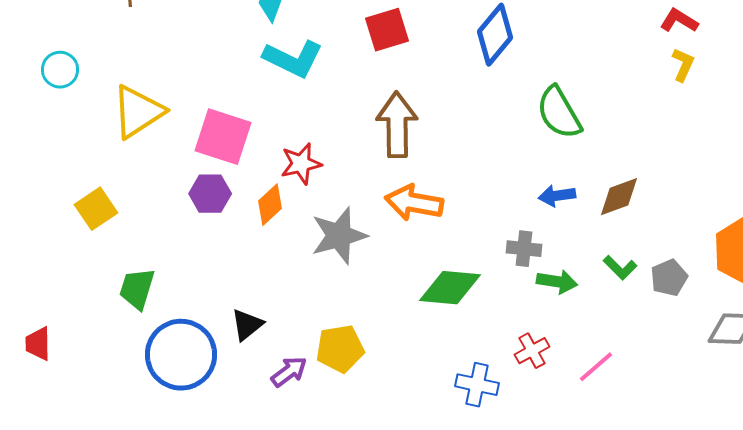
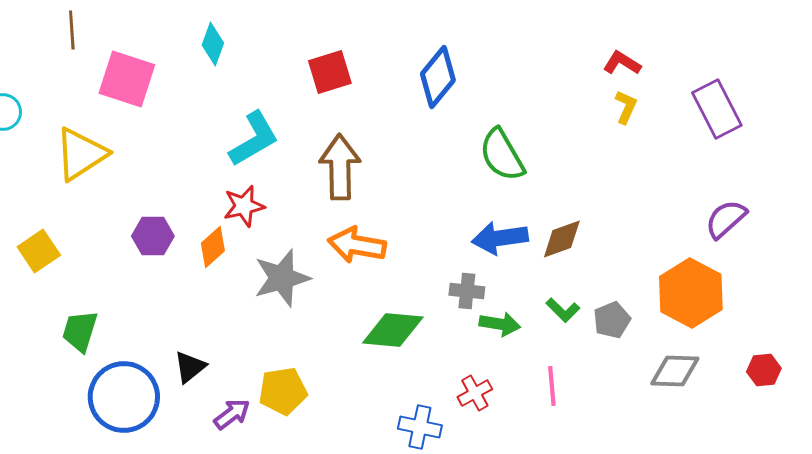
cyan L-shape: (293, 59) -> (254, 139), moved, turned -56
pink square: (223, 137) -> (127, 79), moved
blue arrow: (557, 196) -> (500, 238), size x1.5
pink line: (596, 367) -> (552, 386), moved, turned -54

